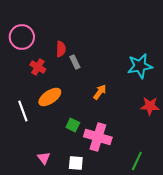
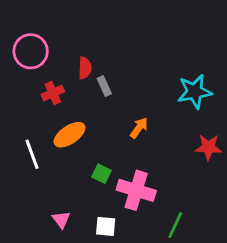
red cross: (38, 67) -> (53, 93), turned 35
green line: (137, 161) -> (175, 225), moved

